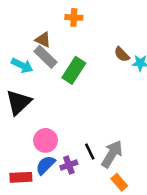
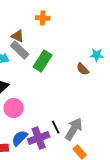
brown semicircle: (122, 54) -> (83, 69), moved
pink circle: (46, 140) -> (14, 108), moved
purple cross: (69, 165) -> (39, 138), size x1.5

